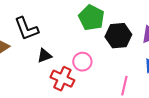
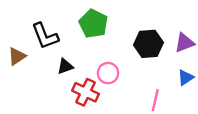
green pentagon: (91, 18) -> (93, 24), moved

